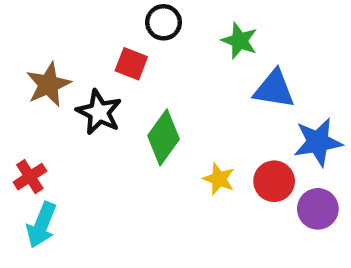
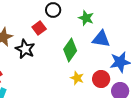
red square: (131, 64) -> (39, 28), turned 32
green diamond: (164, 137) -> (70, 50), moved

